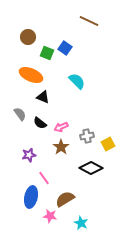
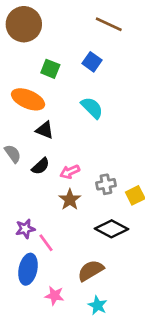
brown circle: (28, 37) -> (24, 24), moved, size x1.6
blue square: (65, 48) -> (92, 62), moved
black semicircle: (40, 123) -> (41, 166), turned -80
purple star: (29, 155) -> (25, 229), moved
brown semicircle: (65, 199) -> (91, 271), moved

